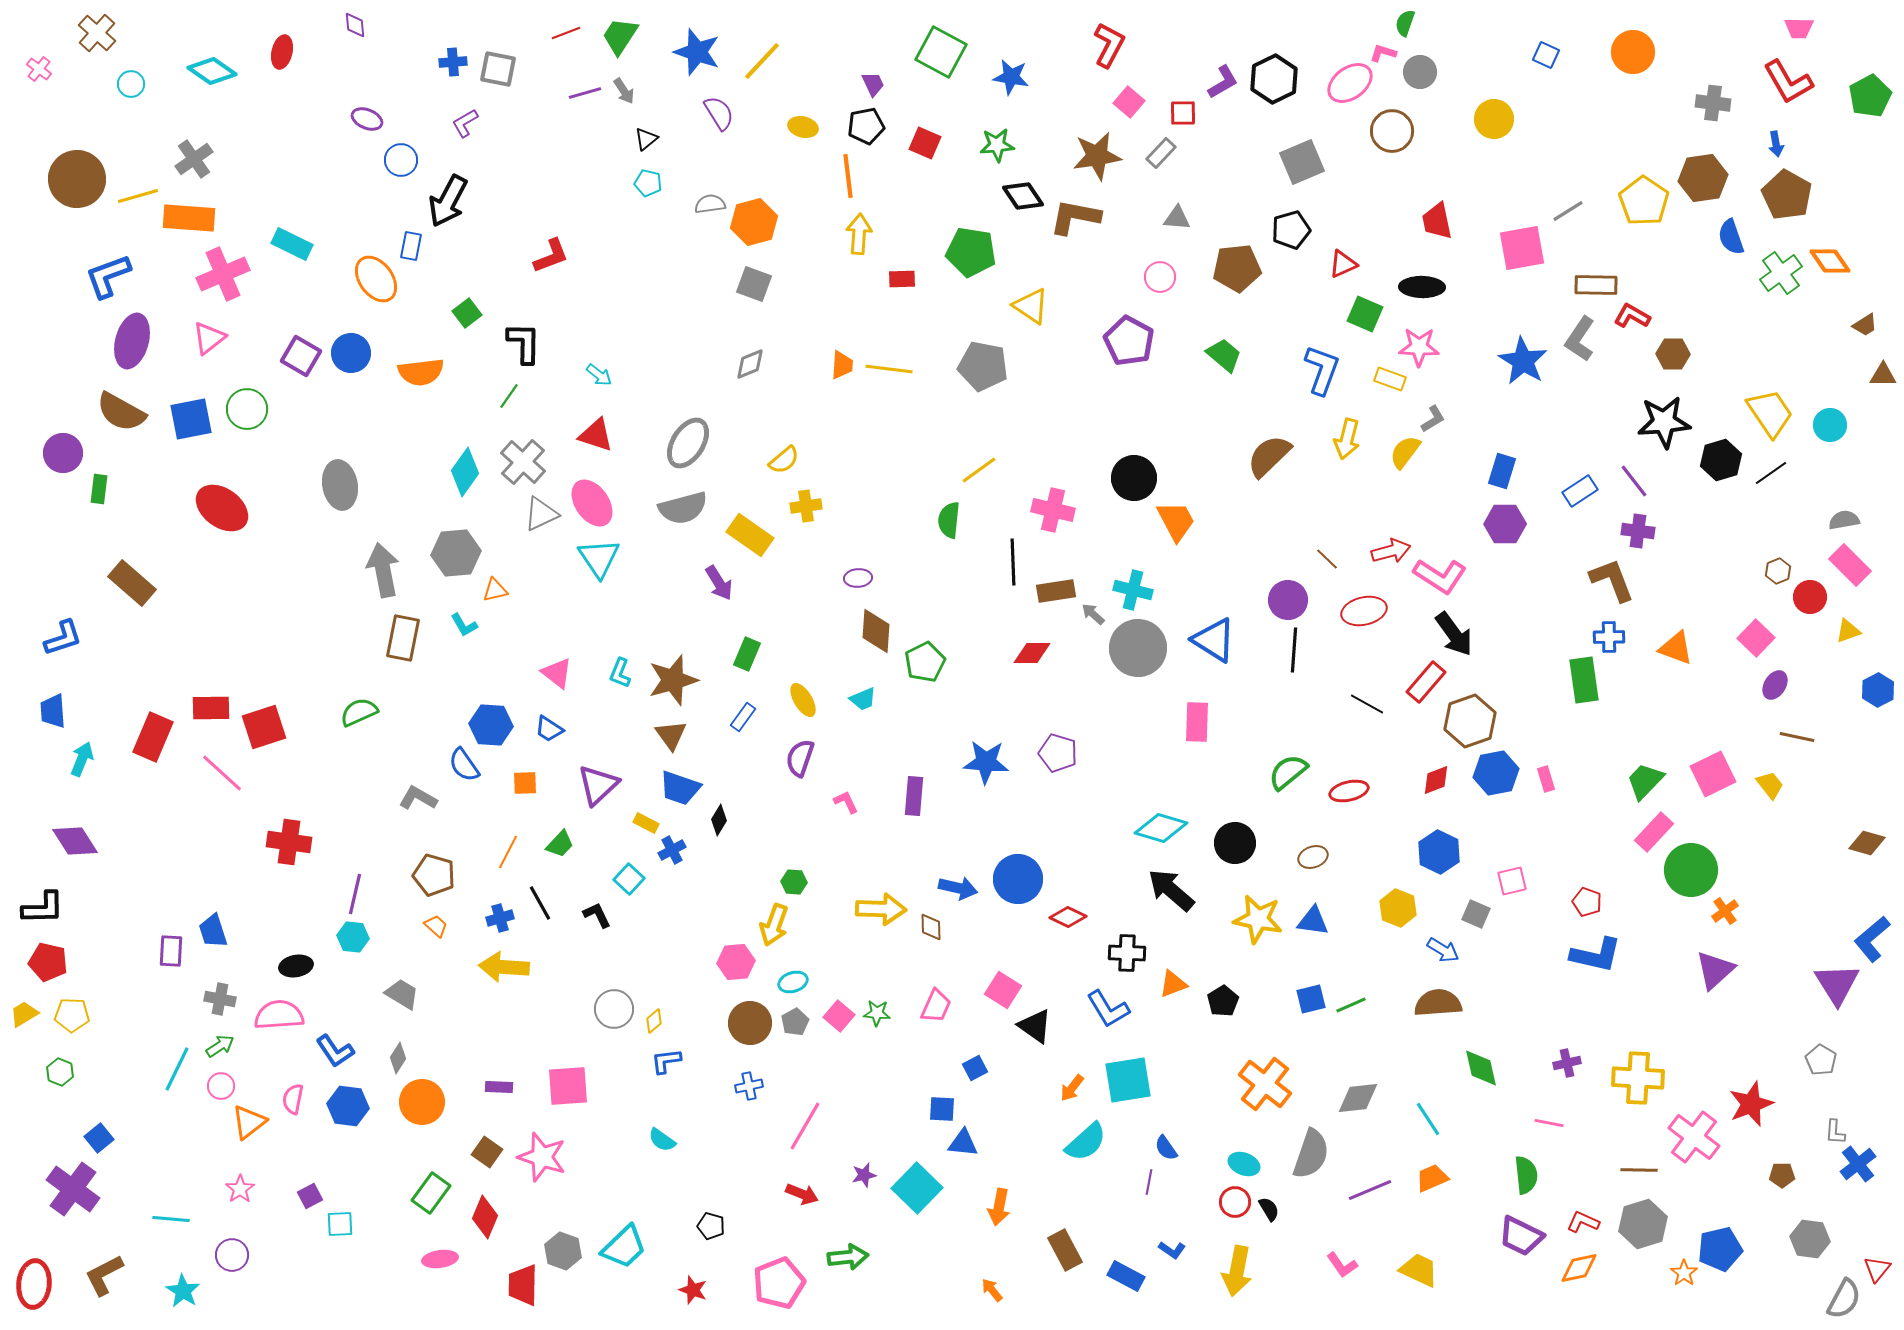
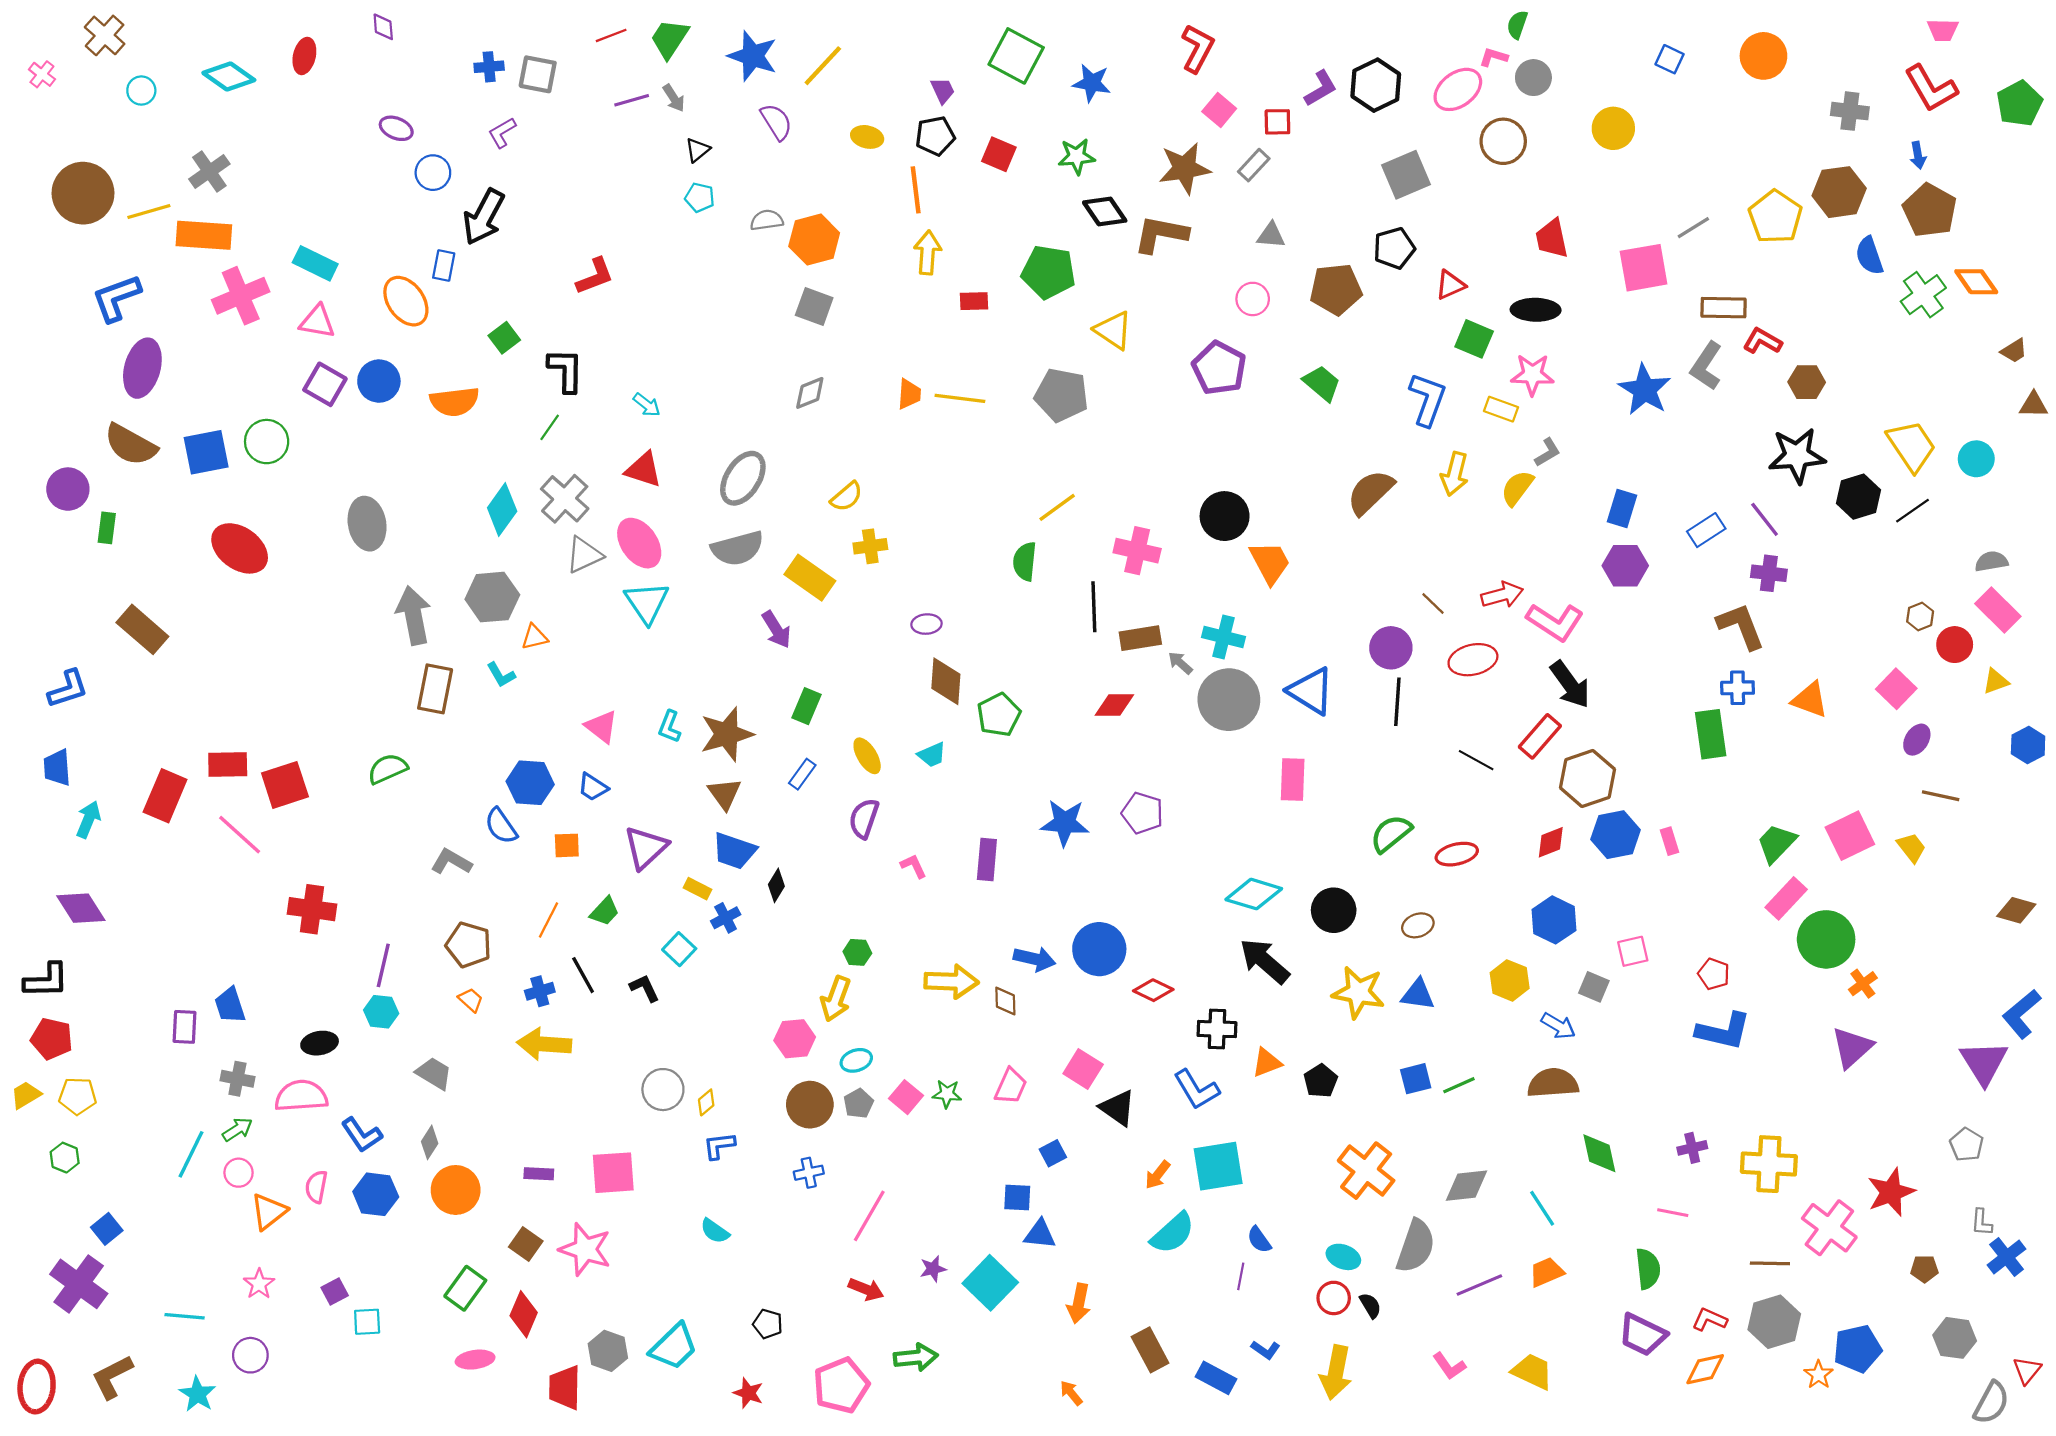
pink triangle: (209, 338) -> (317, 322), moved, turned 48

